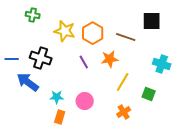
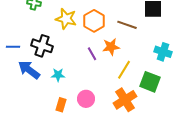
purple line: (84, 62) -> (92, 54), moved
green square: (149, 94) -> (150, 82), size x1.5
cyan star: (57, 97) -> (58, 75), moved
pink circle: (85, 101) -> (86, 99), moved
orange cross: (124, 112) -> (125, 100), size x1.6

